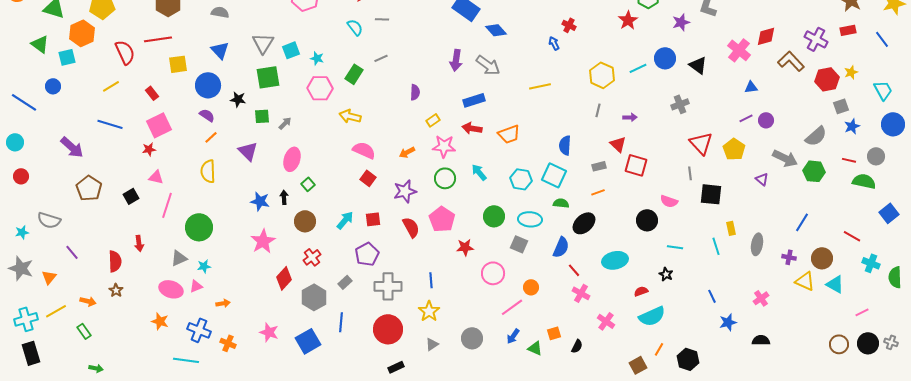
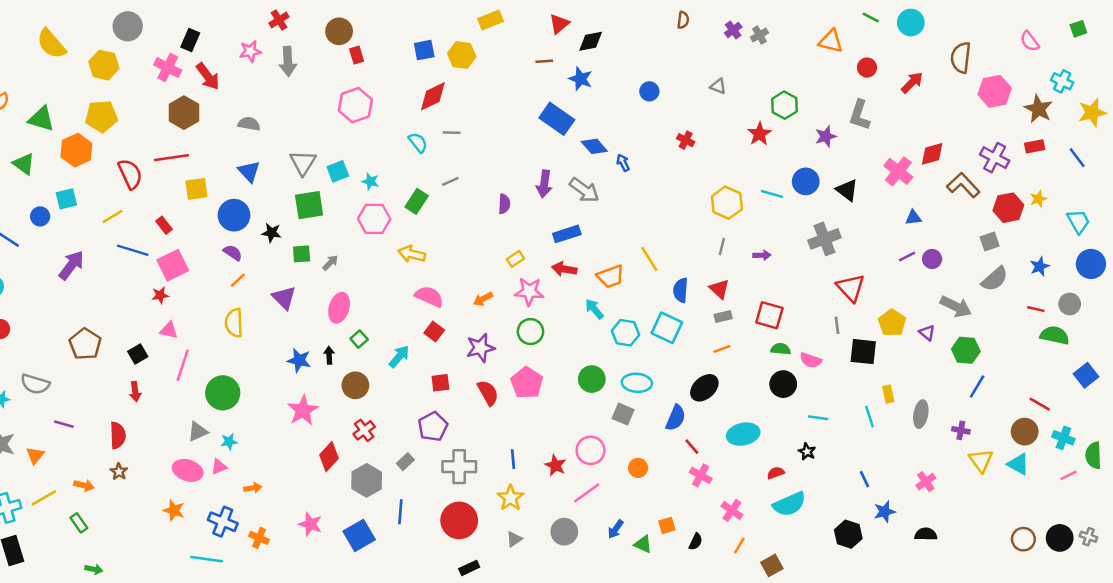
blue arrow: (554, 43) -> (623, 163), moved
cyan square: (67, 57) -> (66, 199), moved
cyan line: (638, 68) -> (772, 194), turned 42
yellow line: (540, 86) -> (649, 259), moved, turned 70
purple semicircle: (415, 92) -> (504, 204), moved
gray cross: (680, 104) -> (824, 239), size x1.4
gray square: (841, 106) -> (990, 241), moved
blue line: (110, 124) -> (133, 250), moved
red triangle: (618, 144) -> (719, 289), moved
purple arrow: (72, 147) -> (71, 265), moved, turned -95
yellow pentagon: (734, 149) -> (892, 323), moved
green hexagon: (814, 171) -> (966, 350), moved
cyan arrow: (479, 172) -> (594, 309), moved
green semicircle: (561, 203) -> (781, 349), moved
cyan arrow: (345, 220) -> (399, 357), moved
red arrow: (139, 243) -> (135, 392), moved
red star: (465, 247) -> (556, 465), moved, turned 30
purple line: (72, 252) -> (64, 424), turned -35
brown circle: (822, 258) -> (1025, 432), moved
yellow triangle: (805, 281) -> (981, 460), turned 30
pink line: (512, 307) -> (587, 493), moved
pink line: (862, 312) -> (1068, 475), moved
orange line: (659, 349) -> (739, 545), moved
black hexagon: (688, 359) -> (848, 534), moved

